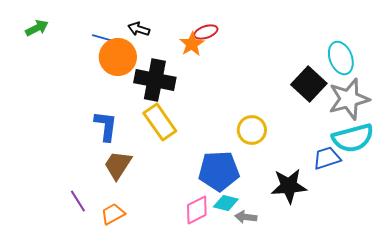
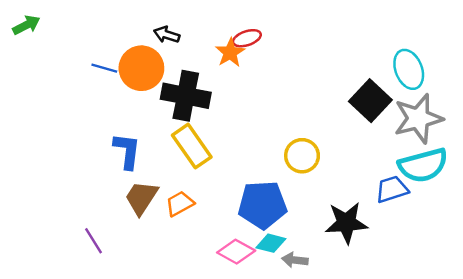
green arrow: (37, 28) -> (26, 25), moved
blue line: (103, 38) -> (104, 68), moved
pink diamond: (197, 210) -> (236, 252), turned 56
orange trapezoid: (113, 214) -> (180, 204), moved

